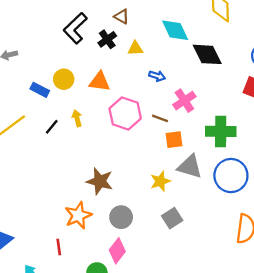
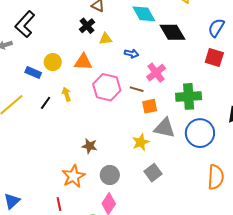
black L-shape: (75, 28) -> (25, 24), moved
yellow triangle: (135, 48) -> (106, 39), moved
brown star: (100, 181) -> (90, 146), size x0.7

